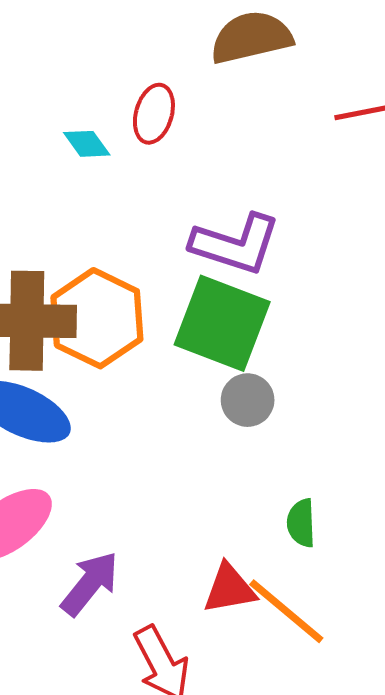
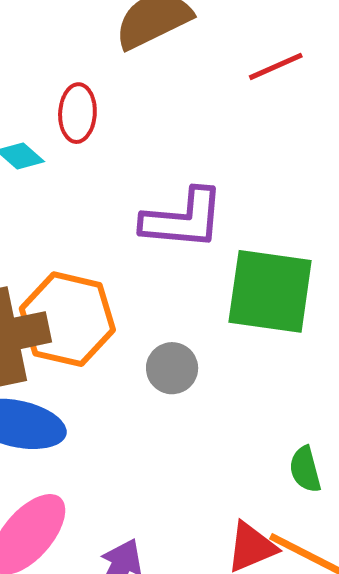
green square: (222, 323) -> (270, 291), moved
gray circle: (248, 400) -> (172, 368), moved

